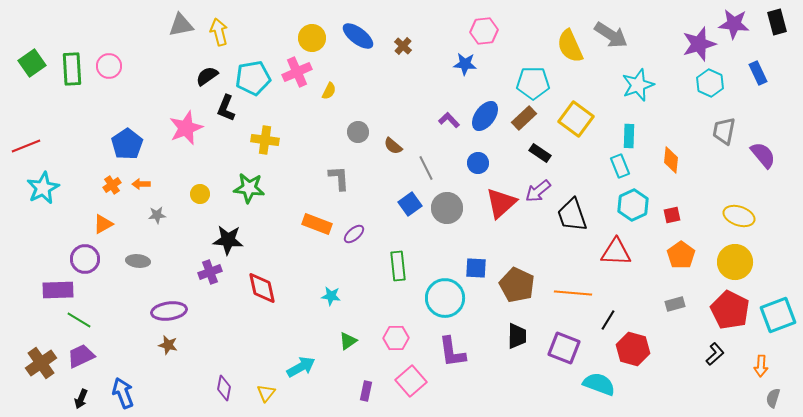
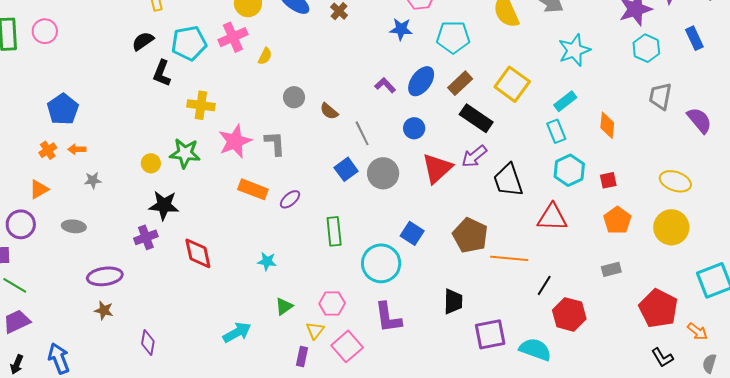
cyan pentagon: (533, 83) -> (453, 37), moved
pink star: (186, 128) -> (235, 141), moved
cyan rectangle: (629, 136) -> (565, 101), turned 50
black rectangle: (540, 153) -> (476, 118), size x1.5
yellow circle: (200, 194) -> (151, 163), moved
blue square: (476, 268) -> (412, 233), turned 30
brown pentagon: (517, 285) -> (470, 235), moved
red pentagon: (730, 310) -> (658, 308), moved
purple square: (564, 348) -> (490, 334), moved, turned -32
black L-shape: (715, 354) -> (662, 357), moved, turned 100
orange arrow: (761, 366) -> (697, 331), turned -55
purple diamond: (224, 388) -> (148, 342), moved
yellow triangle: (266, 393) -> (315, 330), moved

